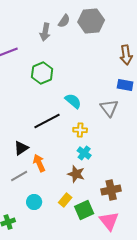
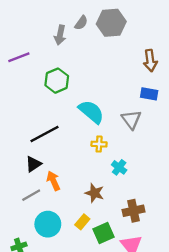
cyan semicircle: (73, 101) -> (91, 112), size x1.4
black line: (47, 121) -> (45, 134), moved
cyan cross: (84, 153) -> (119, 167), moved
cyan circle: (34, 202) -> (48, 224), size x1.5

